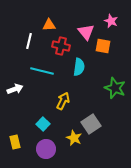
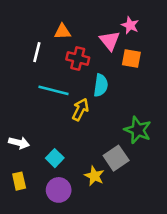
pink star: (111, 21) -> (130, 25), moved
green star: (115, 88) -> (138, 130), moved
white arrow: (15, 89) -> (19, 143), moved, turned 35
yellow arrow: (63, 101) -> (80, 110), moved

